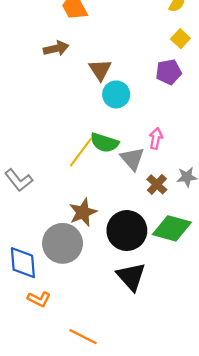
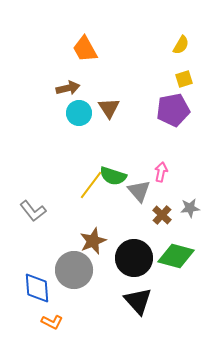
yellow square: (180, 39) -> (184, 79), turned 30
purple pentagon: (169, 72) -> (173, 110), size x1.4
cyan circle: (116, 94) -> (79, 113), moved

